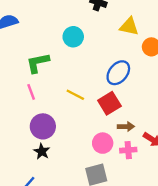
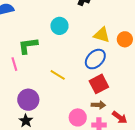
yellow triangle: (129, 27) -> (102, 35), moved
pink line: (31, 92) -> (14, 64), moved
red square: (109, 103) -> (99, 84), moved

